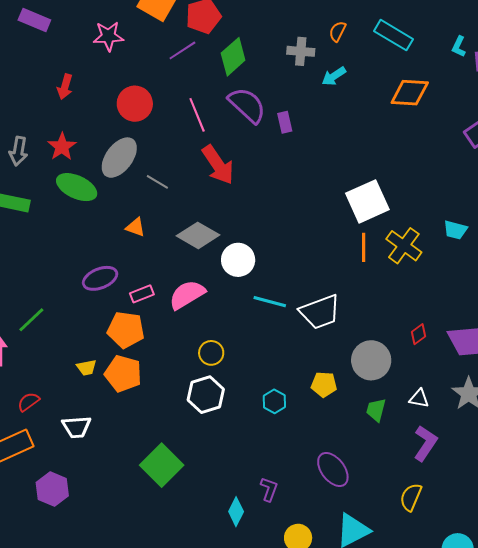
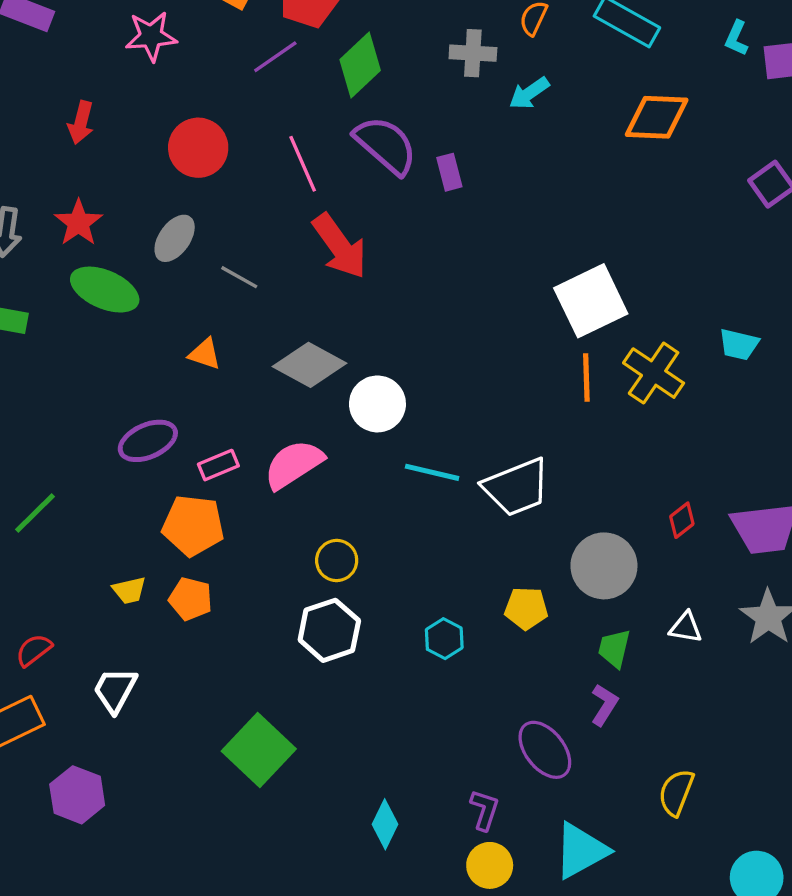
gray ellipse: (119, 158) -> (175, 238), size x0.7
orange pentagon: (123, 374) -> (191, 599), size x0.7
white trapezoid: (77, 427) -> (115, 690), turned 124
purple L-shape: (425, 443) -> (604, 705), moved, size x0.7
purple L-shape: (269, 489) -> (485, 810), moved

